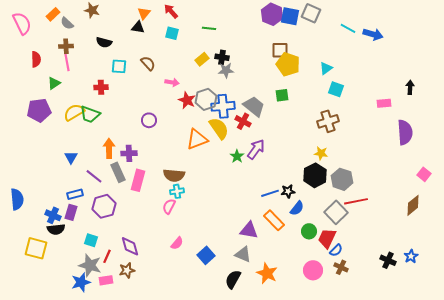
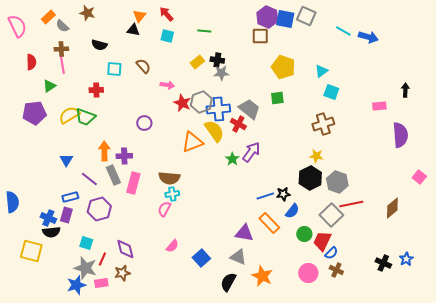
brown square: (280, 50) -> (260, 36), moved
brown diamond: (413, 205) -> (392, 208), moved

